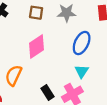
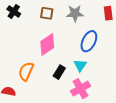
cyan triangle: (82, 71) -> (80, 65), moved
black rectangle: (48, 92) -> (59, 72), moved, turned 64

